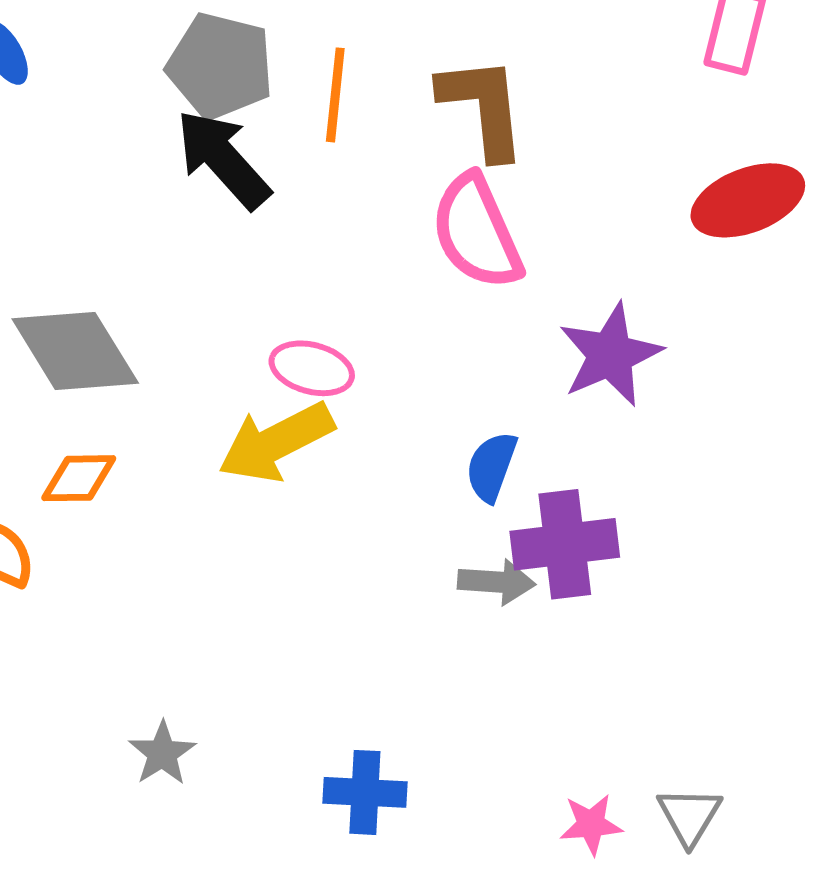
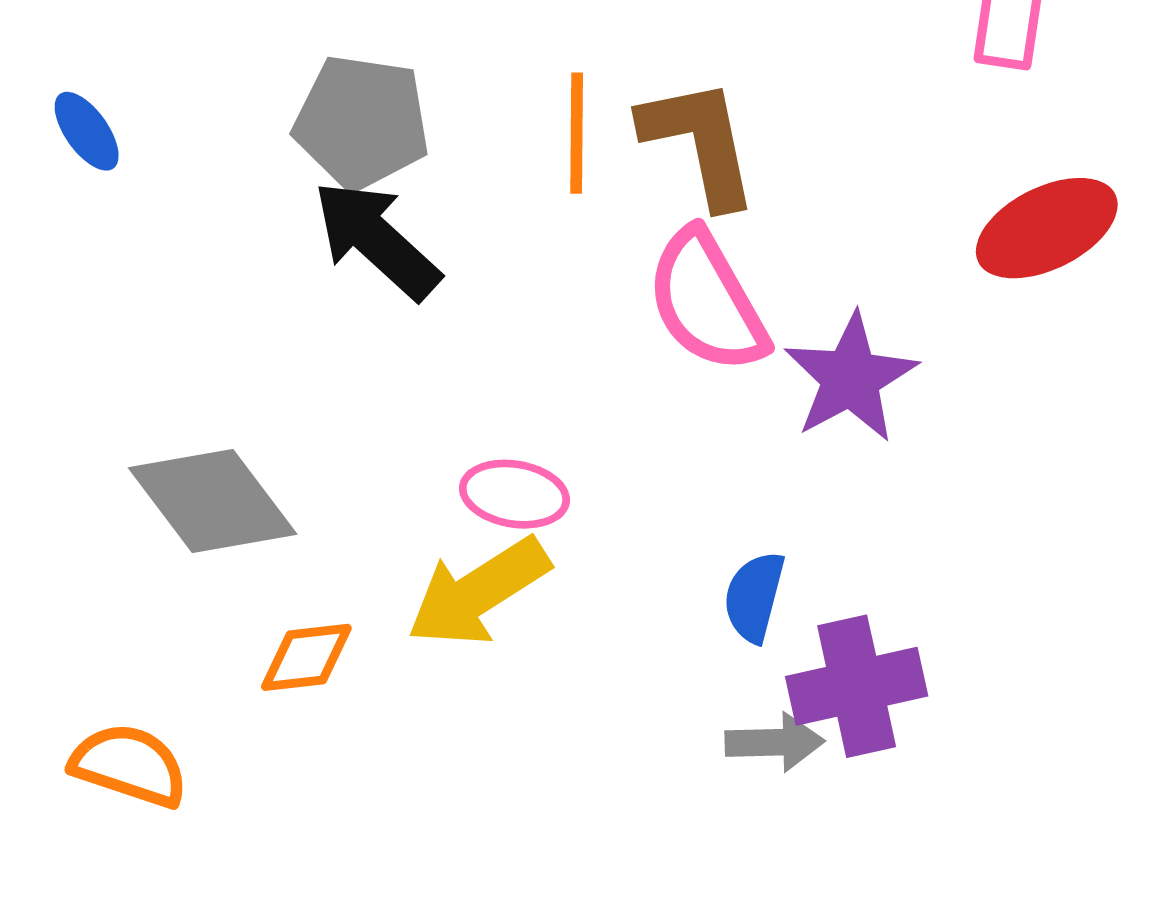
orange line: (335, 95) -> (577, 133), moved
purple star: (610, 355) -> (851, 378), moved
orange diamond: (79, 478) -> (306, 657), moved

